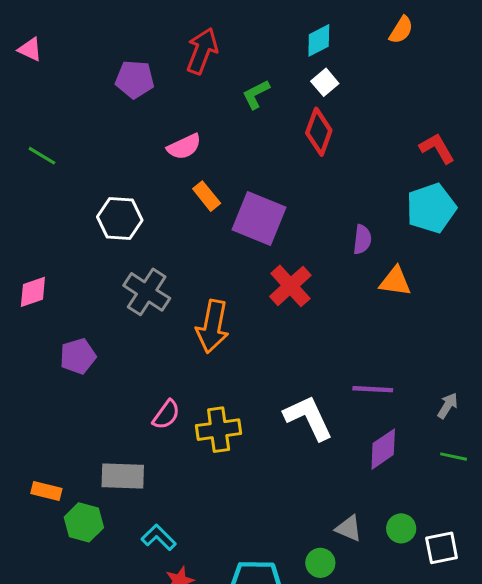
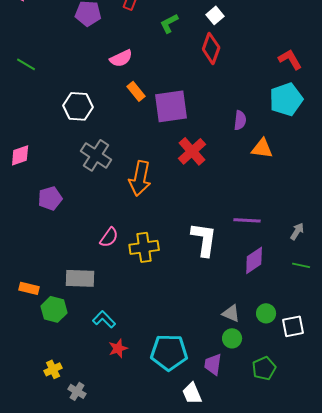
purple square: (259, 219) -> (171, 106), turned -30
white L-shape: (308, 418) -> (204, 239), turned 33
green circle: (320, 563) -> (232, 338), moved

